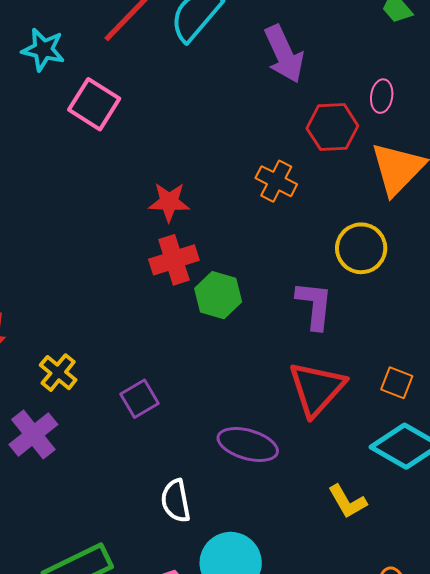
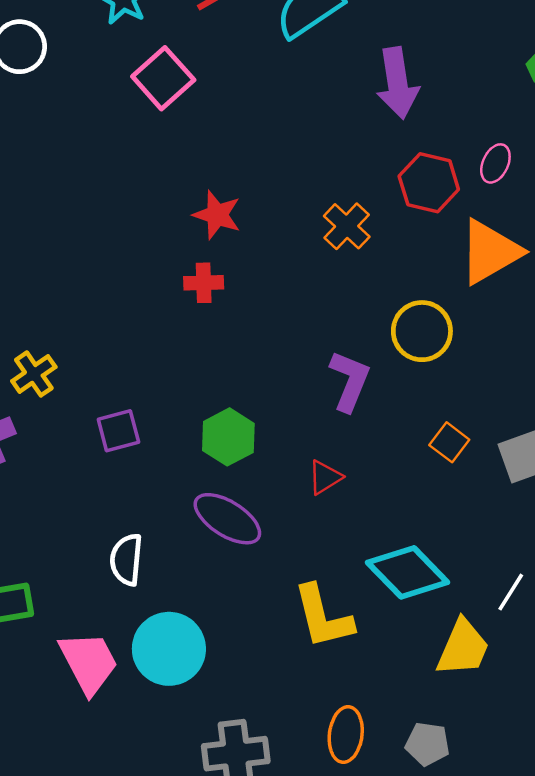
red cross: (174, 260) -> (204, 283), size x0.7
green hexagon: (218, 295) -> (228, 437), moved
orange square: (397, 383) -> (449, 442), moved
red triangle: (317, 389) -> (325, 477), size x0.5
yellow L-shape: (347, 501) -> (323, 617), size x1.5

